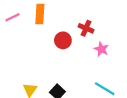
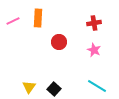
red cross: (86, 28) -> (94, 23), moved, turned -32

